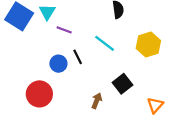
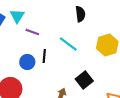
black line: (78, 57) -> (44, 56), turned 32

